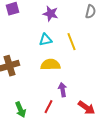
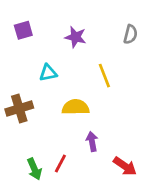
cyan triangle: (46, 40) -> (48, 73), moved
red line: (48, 107) -> (60, 163), moved

